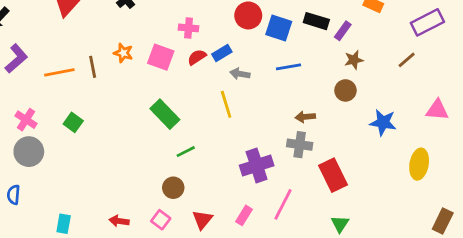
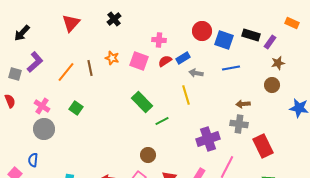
orange line: (59, 72) -> (66, 72), turned -40
green line: (186, 152) -> (162, 121), moved

